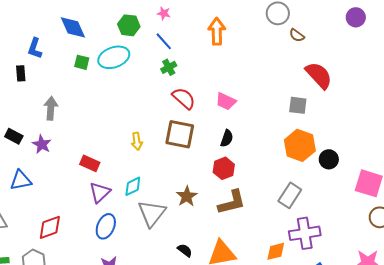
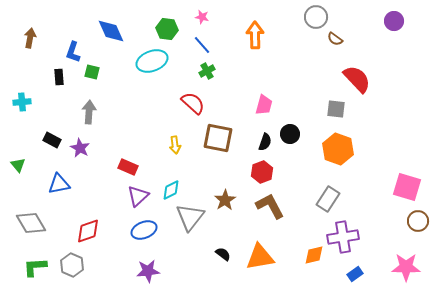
green square: (82, 62) -> (92, 72), moved
red semicircle: (184, 98) -> (193, 103), moved
pink trapezoid: (226, 101) -> (264, 105), turned -100
black circle: (329, 159) -> (290, 134), moved
brown L-shape: (232, 202) -> (270, 206), turned -104
blue ellipse: (106, 226) -> (144, 230), turned 45

